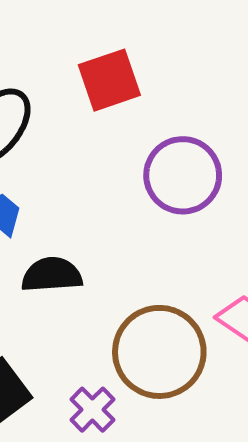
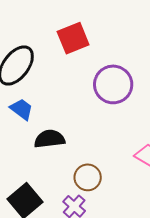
brown circle: (159, 352) -> (88, 177), moved, size x0.6

